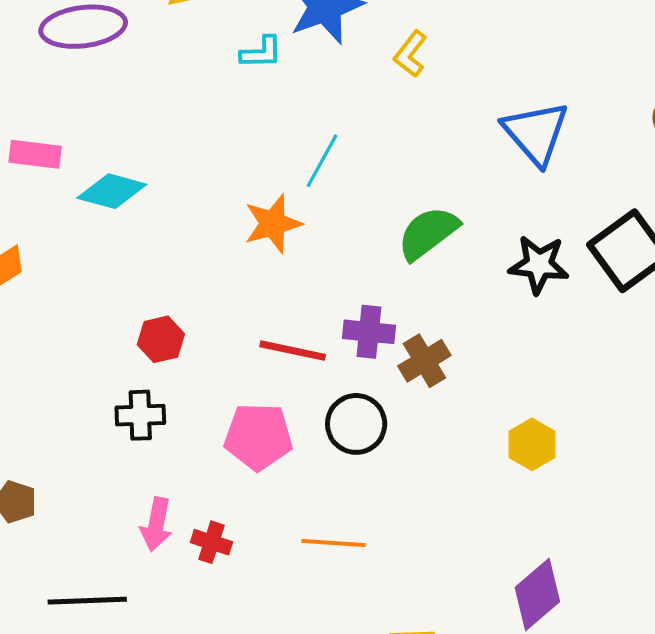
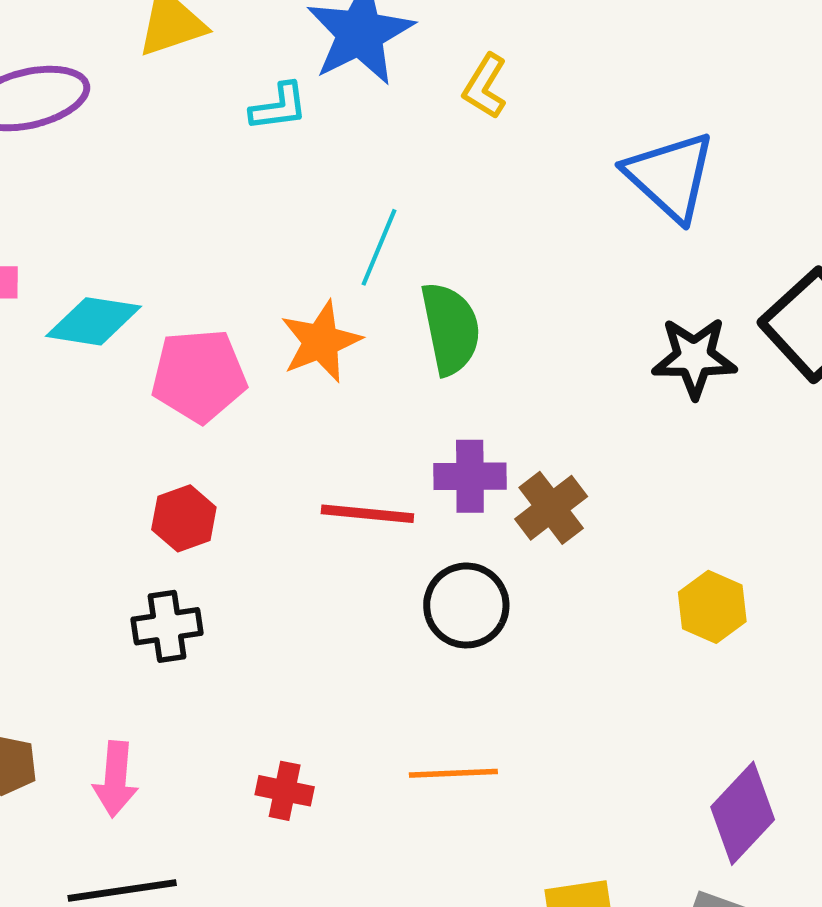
green semicircle: (428, 233) -> (450, 328), moved, turned 122
pink pentagon: (258, 437) -> (199, 376), moved
pink arrow: (156, 524) -> (115, 779), moved

